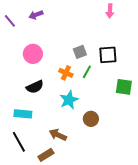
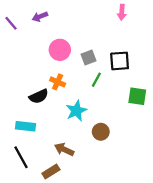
pink circle: (33, 54) -> (60, 50), moved
orange cross: (66, 73) -> (58, 82), moved

